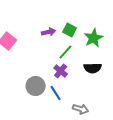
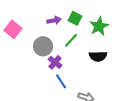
purple cross: (61, 71) -> (55, 62), moved
gray circle: (36, 86) -> (43, 46), moved

